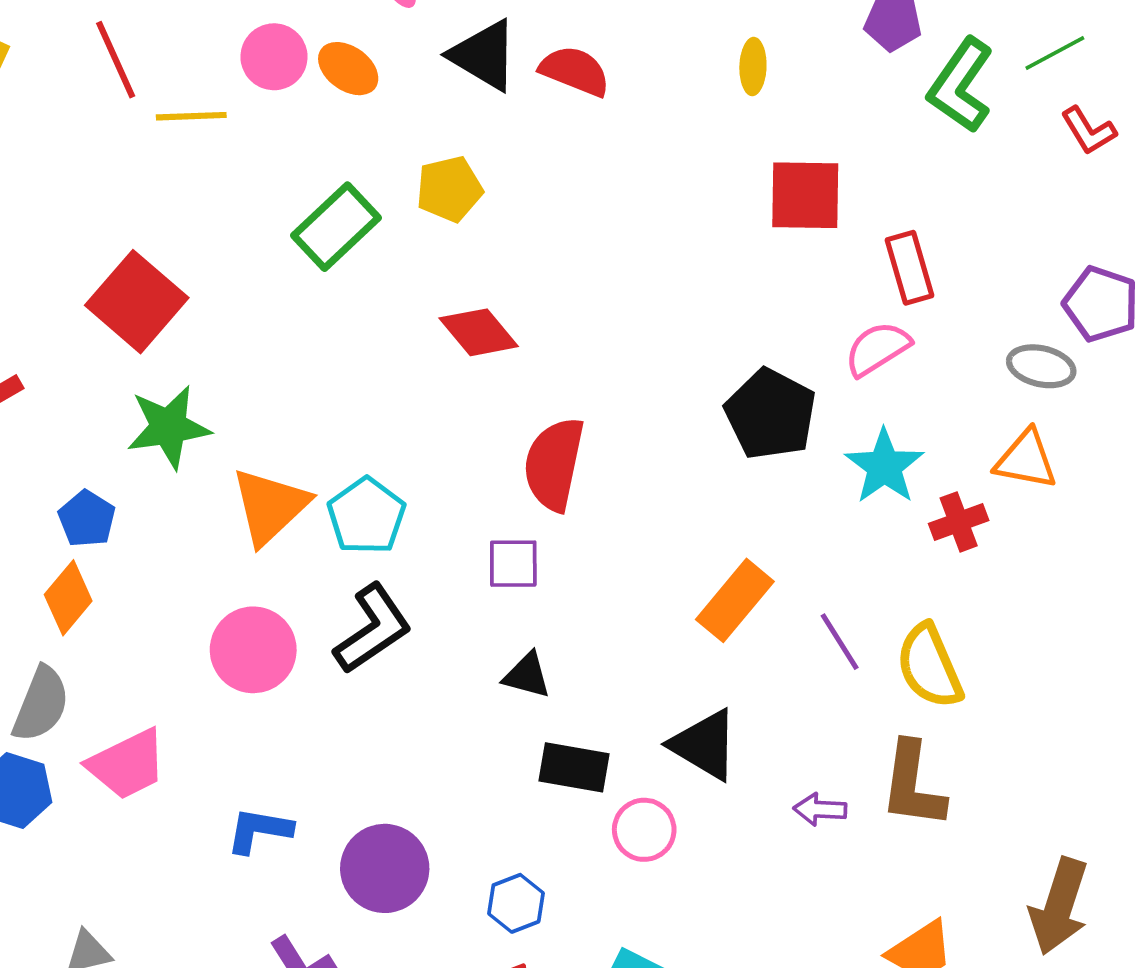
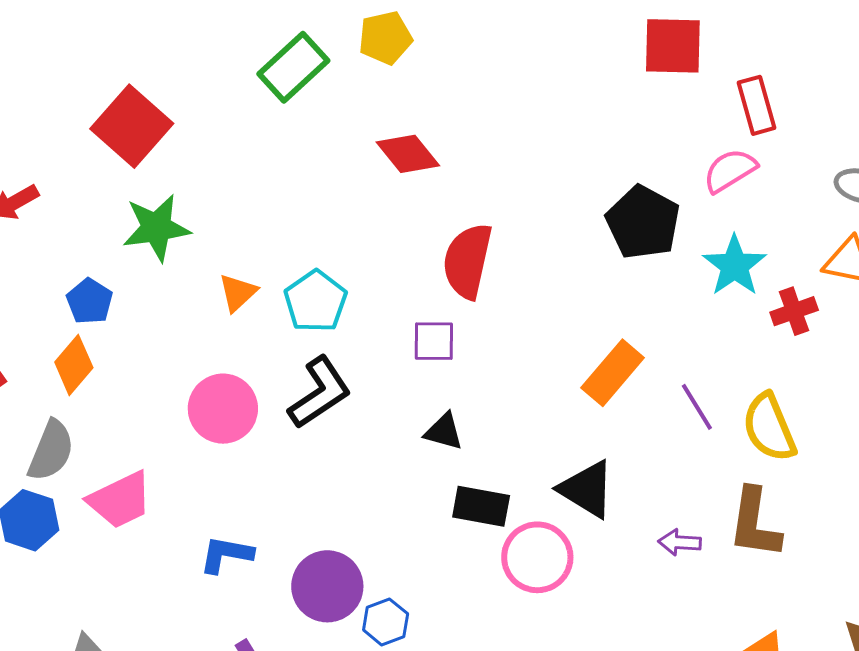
orange triangle: (270, 506) -> (238, 293), size x0.6
pink circle: (644, 830) -> (537, 557), size x1.4
blue hexagon: (516, 903) -> (386, 622), moved

